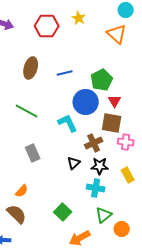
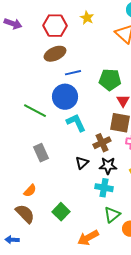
brown ellipse: (31, 68) -> (55, 54), moved, turned 50
green pentagon: (102, 80) -> (110, 80), turned 30
blue circle: (86, 102) -> (65, 97), moved
green square: (63, 212) -> (61, 212), moved

